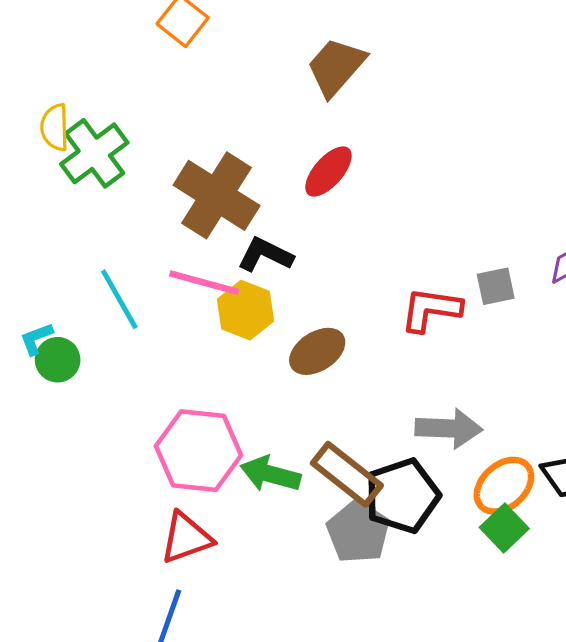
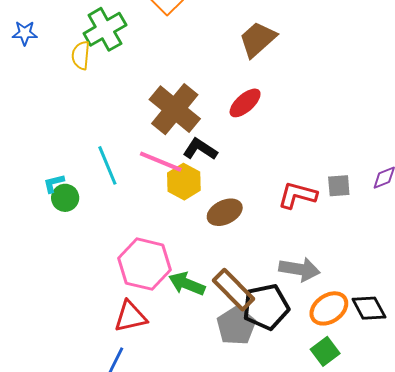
green cross: (94, 153) -> (105, 29), moved
green square: (504, 528) -> (325, 351), moved

